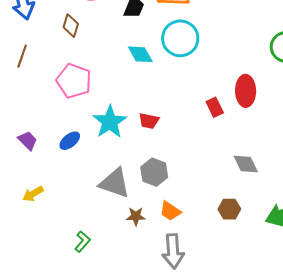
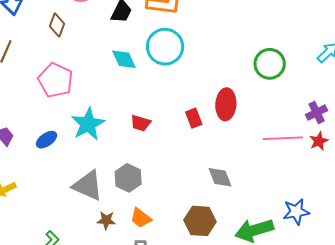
red trapezoid: (149, 121) -> (141, 123), moved
brown hexagon: (229, 209) -> (200, 221), size x1.4

